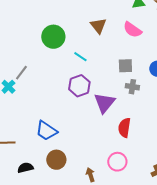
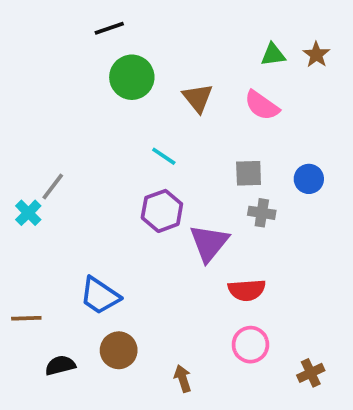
green circle: (53, 37) -> (132, 77), moved
red semicircle: (124, 128) -> (247, 290), turned -102
pink circle: (117, 162) -> (250, 345), moved

